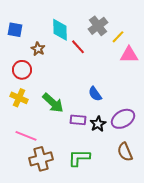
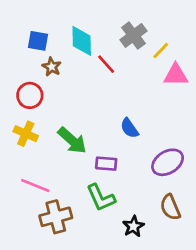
blue square: (15, 30) -> (38, 41), moved
black star: (98, 124) -> (133, 226), moved
green L-shape: (79, 158) -> (101, 198), moved, turned -115

